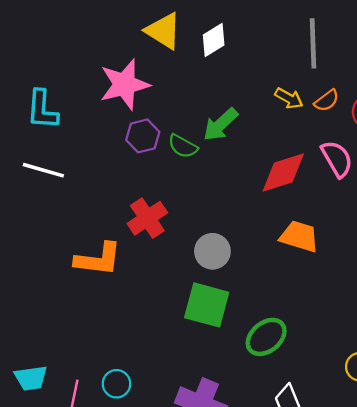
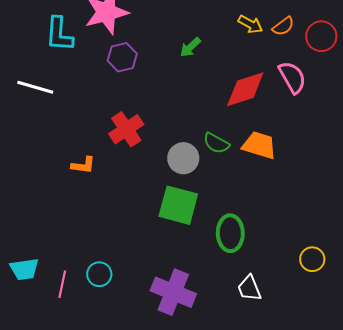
cyan L-shape: (42, 110) -> (59, 34), moved
green arrow: (220, 125) -> (190, 47), size x0.7
green semicircle: (183, 146) -> (216, 143), moved
orange L-shape: (98, 259) -> (83, 165), size x0.6
green ellipse: (266, 337) -> (230, 233), turned -51

